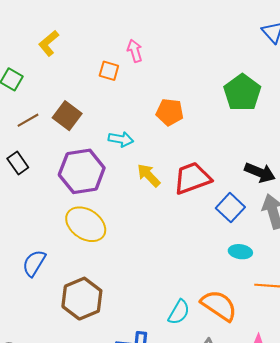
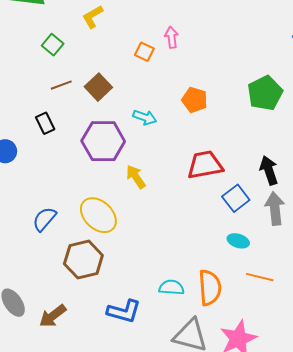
black arrow: (260, 173) -> (269, 170), turned -140
yellow arrow: (149, 175) -> (136, 177), moved
yellow ellipse: (86, 224) -> (98, 215), moved
orange semicircle: (219, 305) -> (210, 288), turned 42
cyan semicircle: (179, 312) -> (171, 287), turned -125

